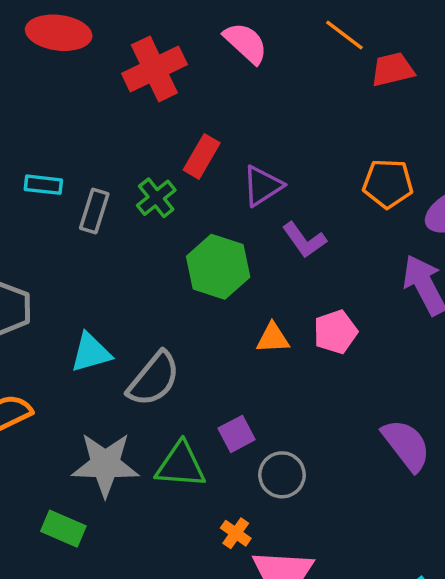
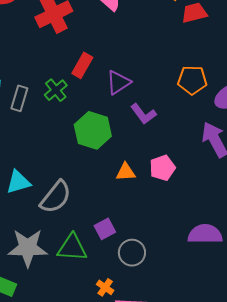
purple semicircle: (406, 445) -> (205, 234), turned -52

